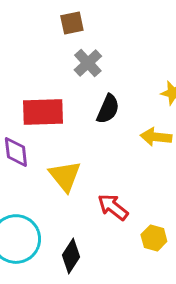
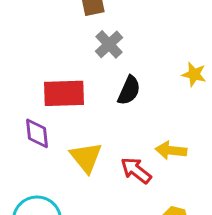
yellow arrow: (156, 137) -> (171, 150), moved
red arrow: (113, 207) -> (136, 170), moved

